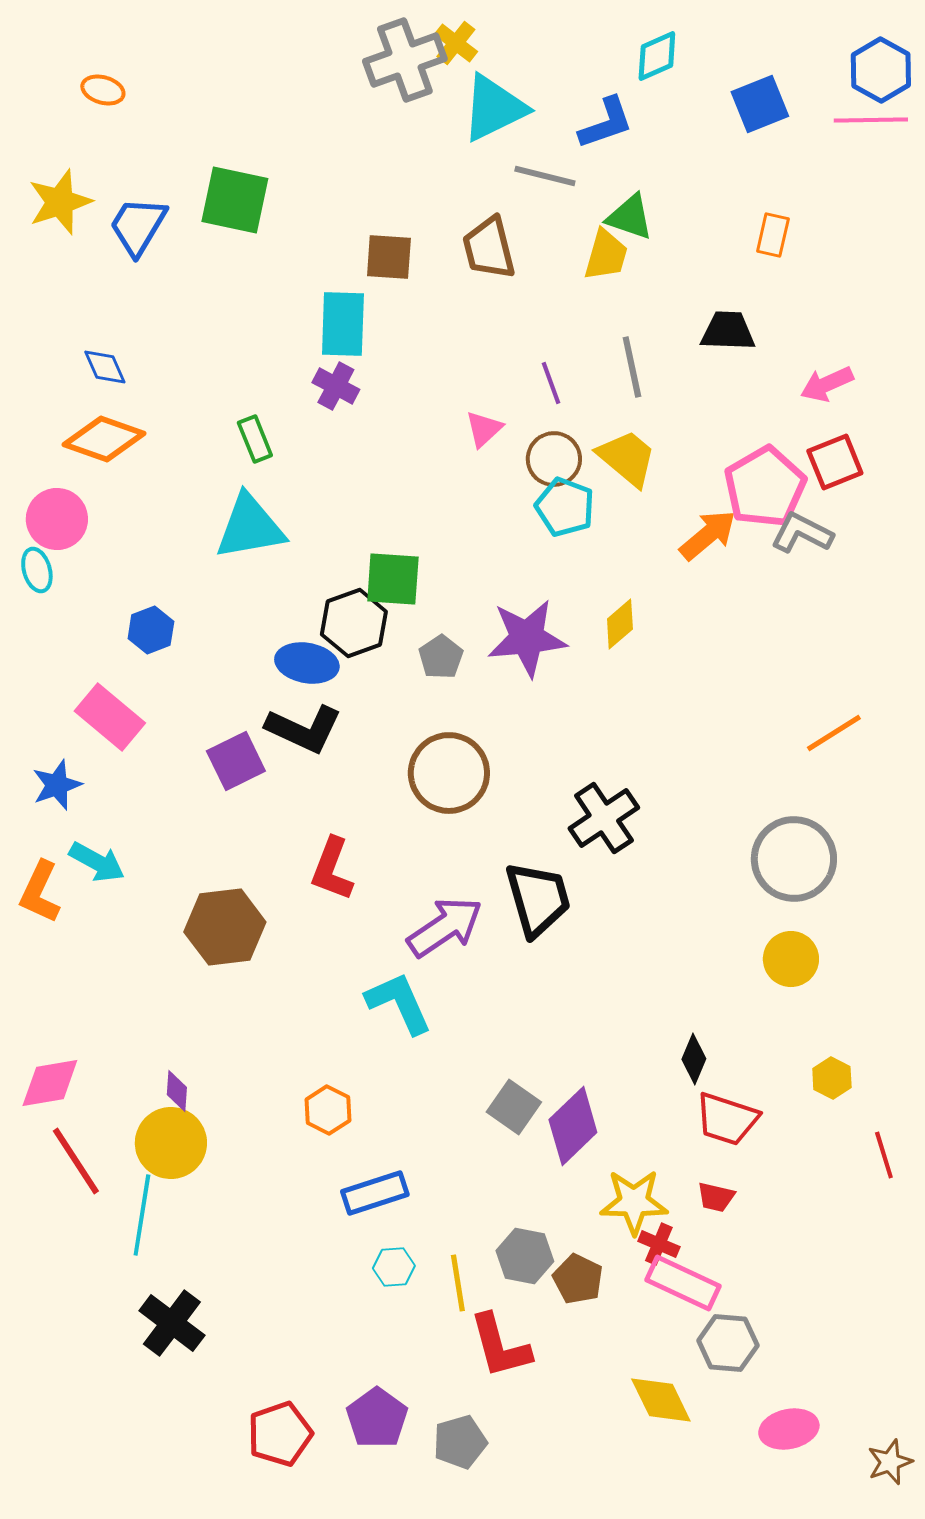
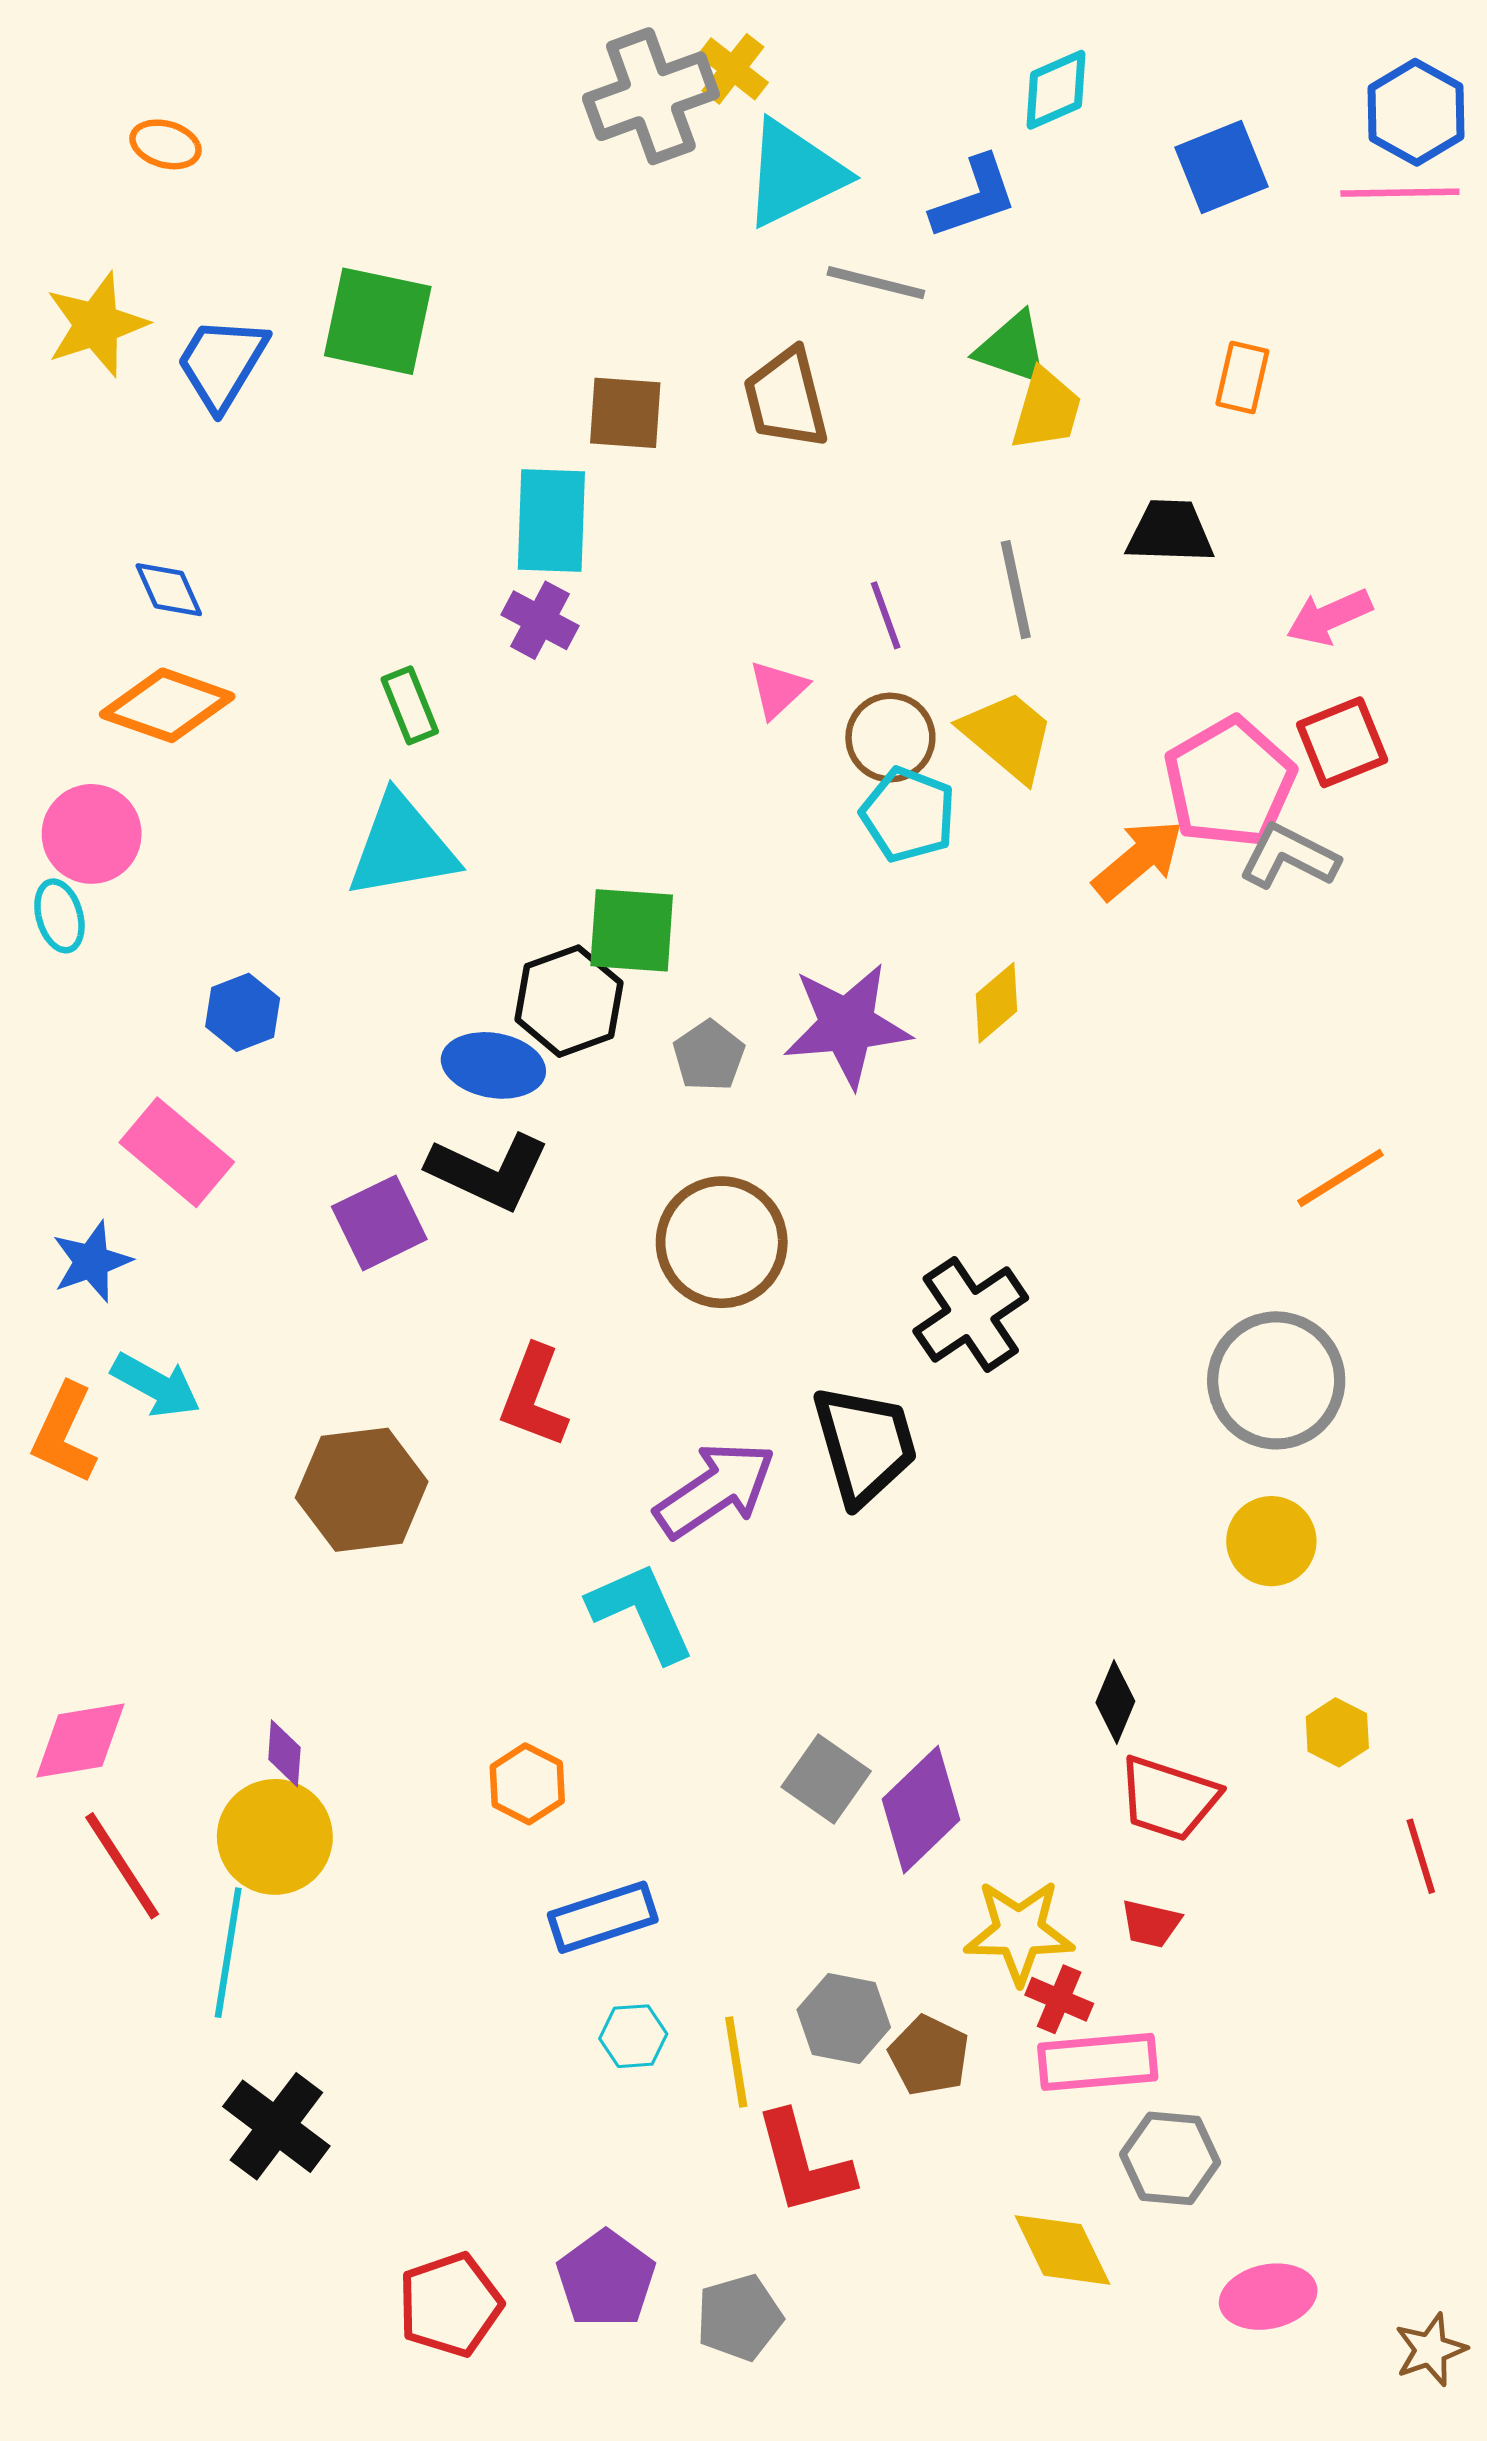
yellow trapezoid: (606, 255) -> (1046, 410), moved
pink rectangle: (683, 1283) -> (1098, 2062), turned -30

